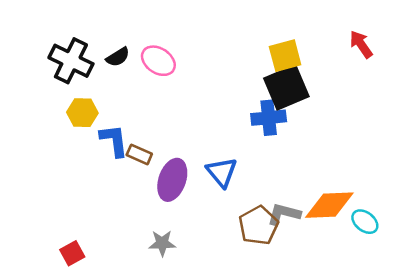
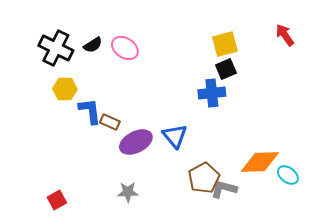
black square: (286, 87) -> (226, 69), size x0.6
purple ellipse: (172, 180) -> (136, 142), turned 44
gray L-shape: (284, 214) -> (224, 189), moved

